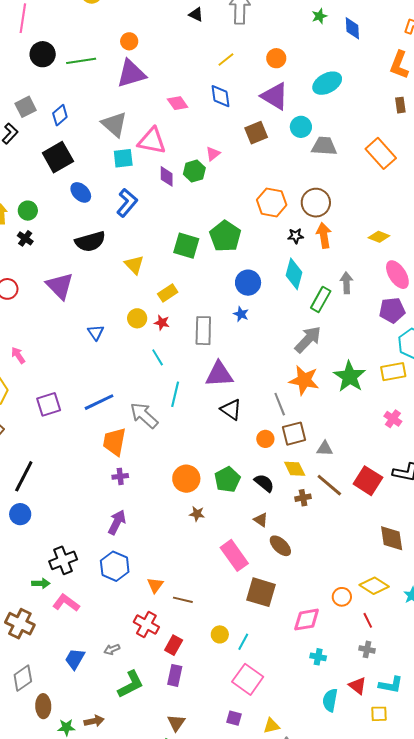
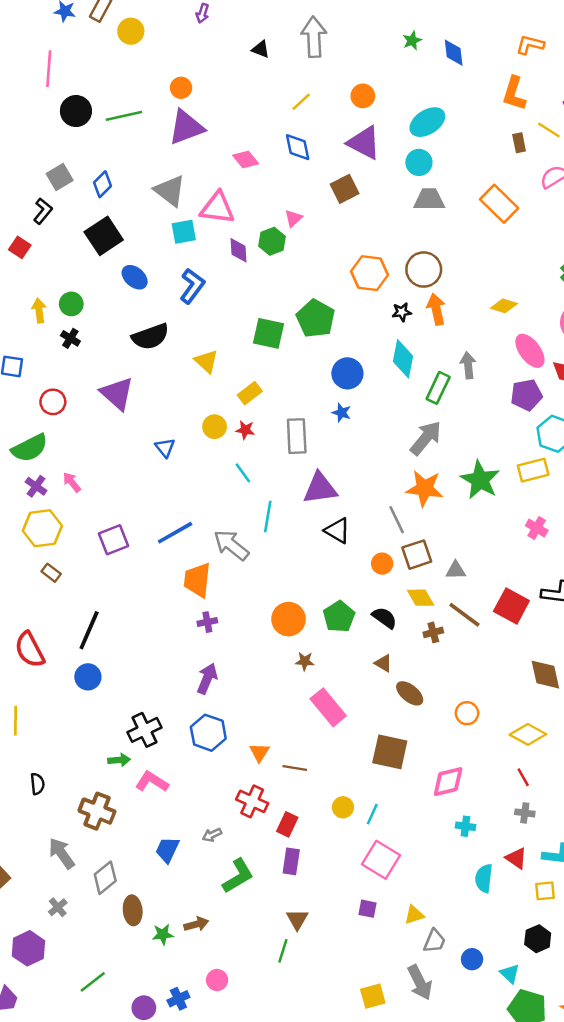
cyan circle: (301, 127) -> (419, 162), moved
pink rectangle: (234, 555) -> (328, 707), moved
orange circle: (342, 597) -> (467, 713), moved

